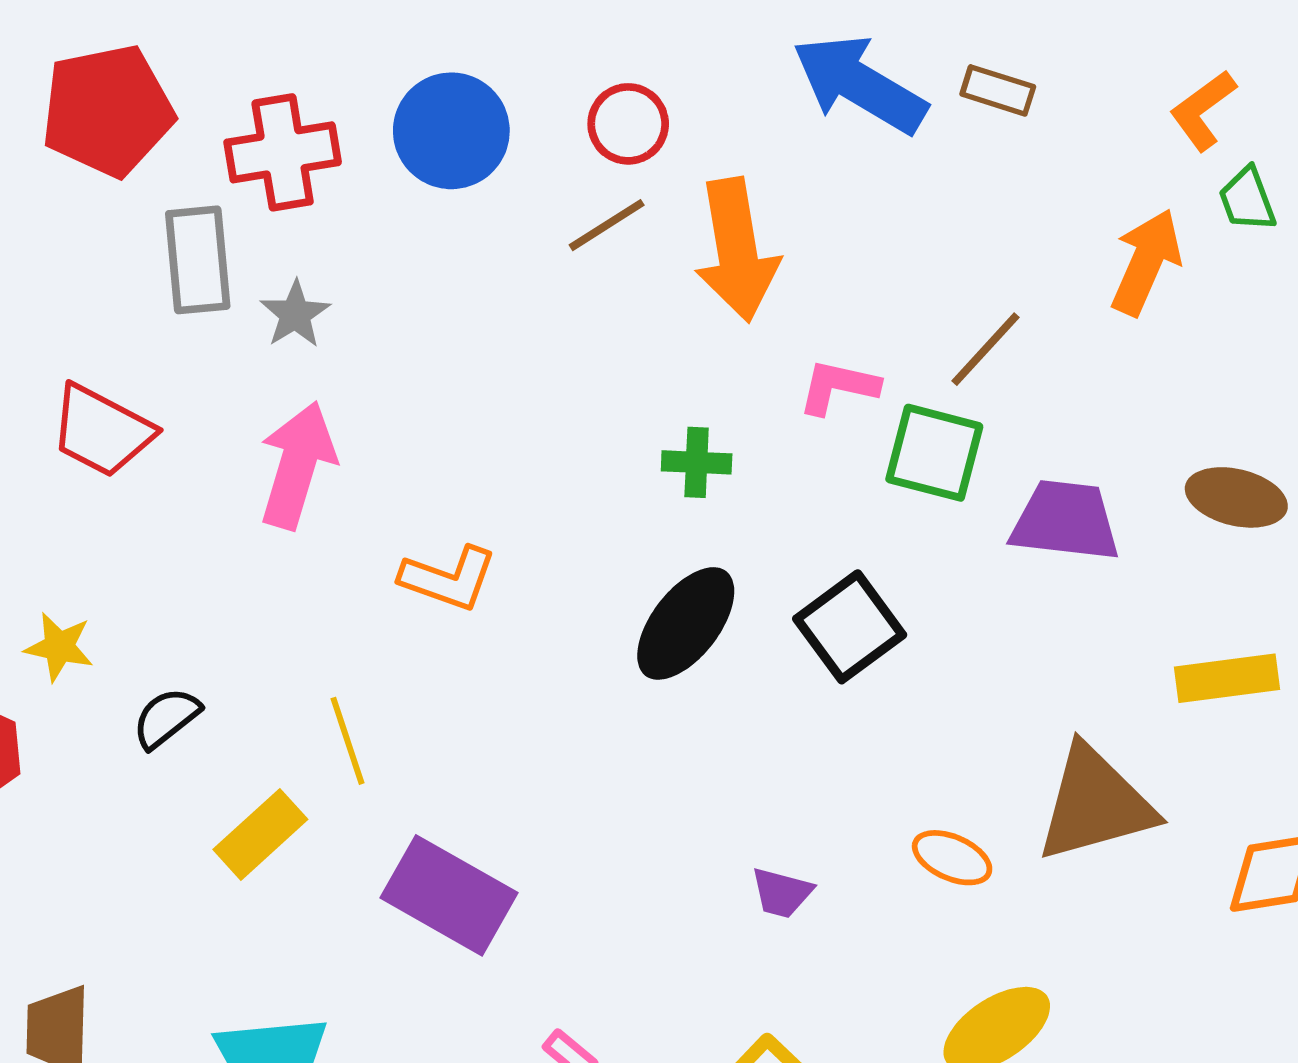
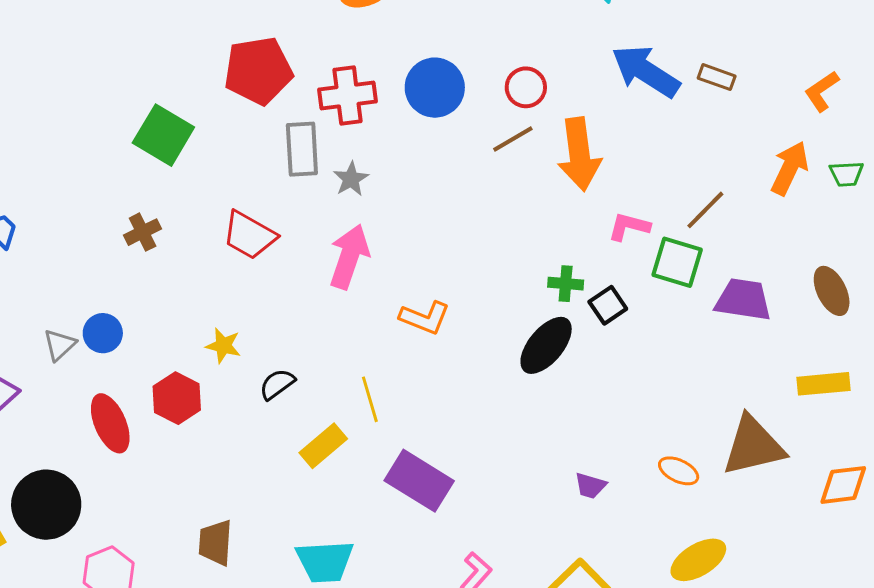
green trapezoid: (1247, 199) -> (846, 174), moved, turned -75
green cross: (697, 462) -> (566, 284), moved
brown ellipse: (1236, 497) -> (832, 291), turned 48
black square: (850, 627) -> (608, 305), moved, size x0.7

